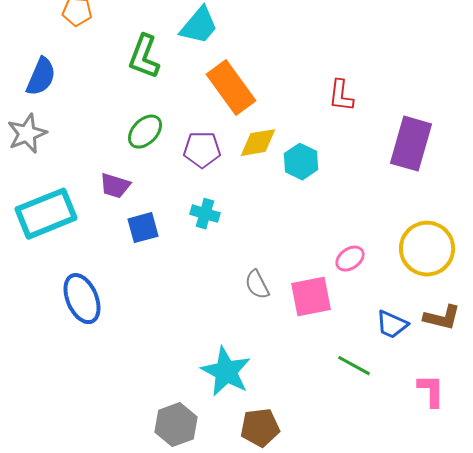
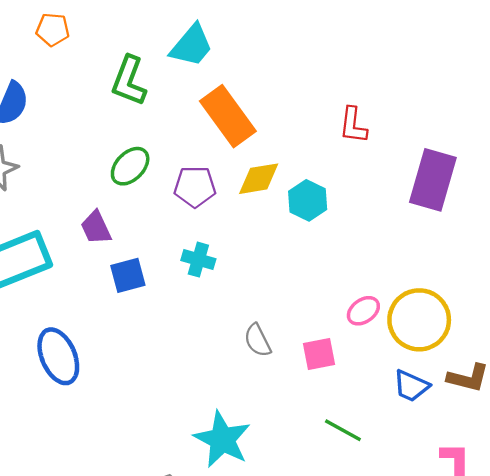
purple trapezoid: (115, 186) -> (96, 228), turned 48
yellow circle: (427, 249) -> (419, 320), moved
pink square: (311, 297) -> (319, 354), size x0.7
green line: (354, 366) -> (343, 430), moved

